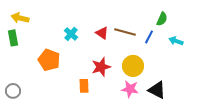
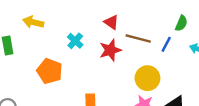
yellow arrow: (20, 18) -> (33, 22), moved
red triangle: (102, 33) -> (111, 22), moved
red star: (101, 67) -> (110, 50), moved

